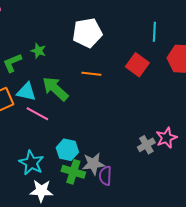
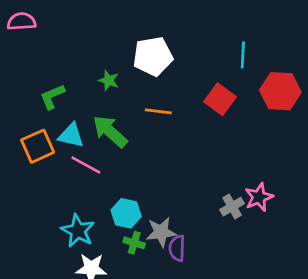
green star: (38, 51) -> (109, 80), moved
green cross: (73, 172) -> (134, 243), size x0.7

